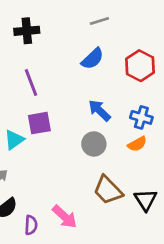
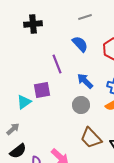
blue semicircle: (92, 59) -> (80, 44), turned -90
purple line: (31, 82) -> (57, 64), moved

